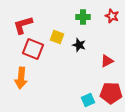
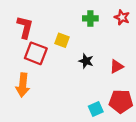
red L-shape: (23, 25) -> (25, 27), turned 120
black star: (79, 45) -> (86, 61), moved

